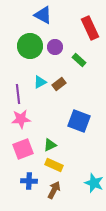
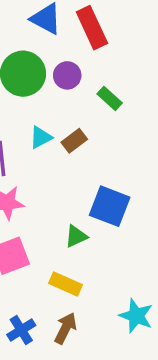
red rectangle: (90, 28) -> (92, 28), moved
green triangle: (50, 145) -> (76, 236), moved
blue cross: (29, 181) -> (21, 330), moved, turned -35

